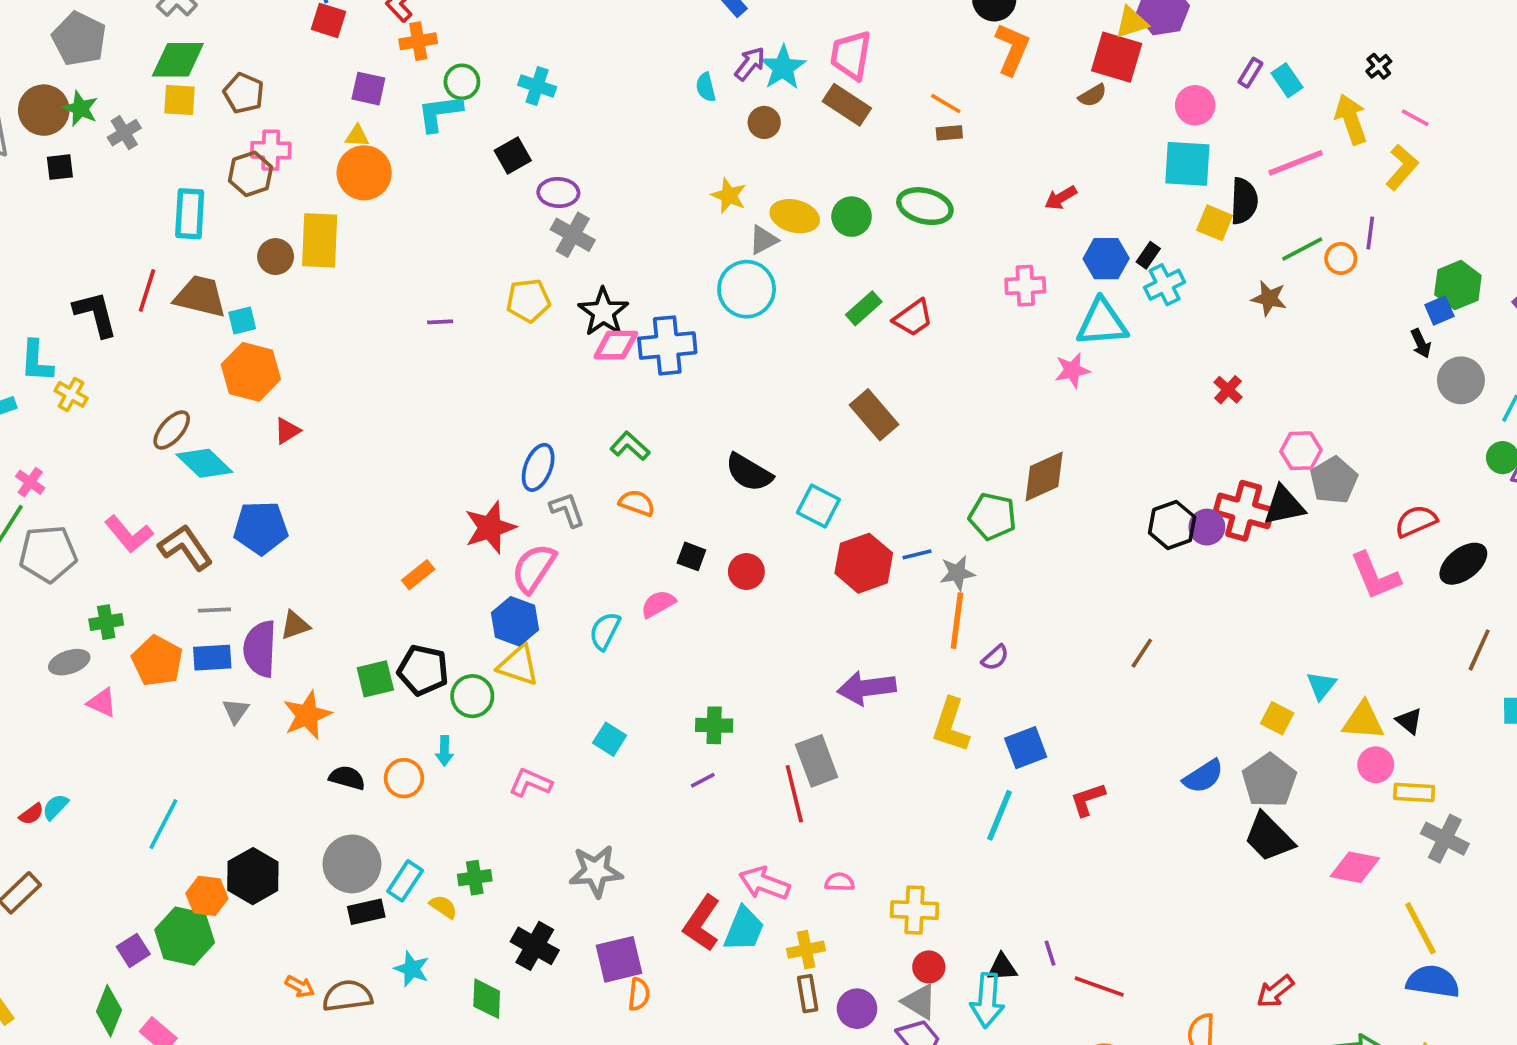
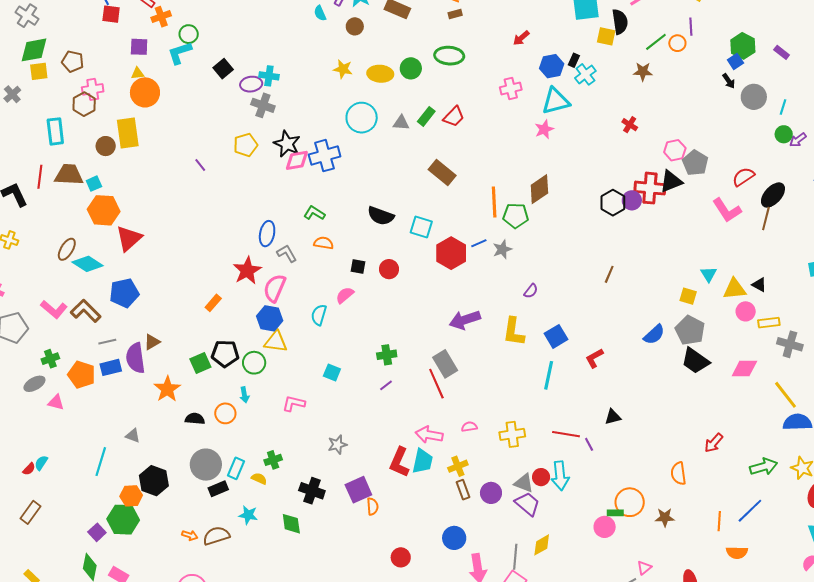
cyan cross: (537, 86) -> (269, 76), moved
gray triangle: (763, 240) -> (401, 123), moved, turned 42
purple line: (440, 322) -> (200, 165), turned 64
red triangle: (287, 431) -> (129, 238), size x1.8
orange line: (957, 621) -> (494, 202), moved
brown line: (1479, 650) -> (766, 219), moved
gray triangle: (236, 711) -> (133, 436), moved, turned -35
gray star: (596, 871) -> (337, 445), size x0.7
red circle: (929, 967) -> (541, 477), moved
black triangle: (1002, 967) -> (613, 417), moved
red line: (1099, 987) -> (566, 434), moved

